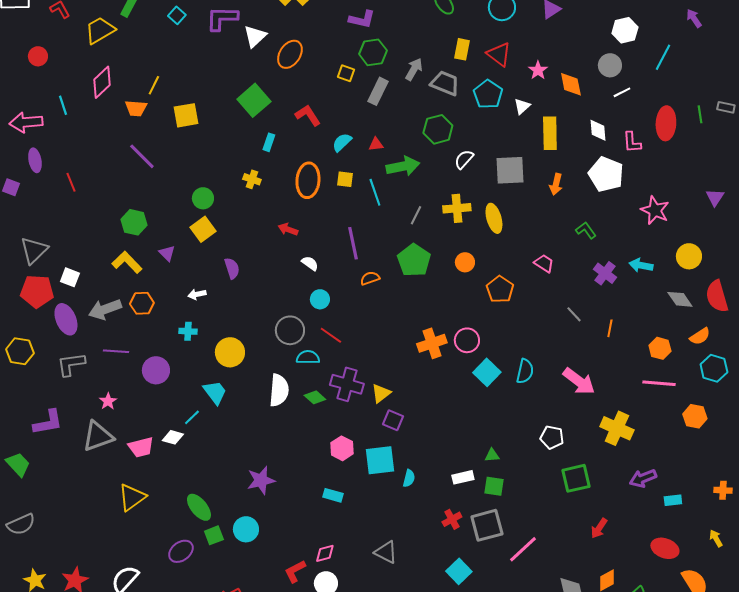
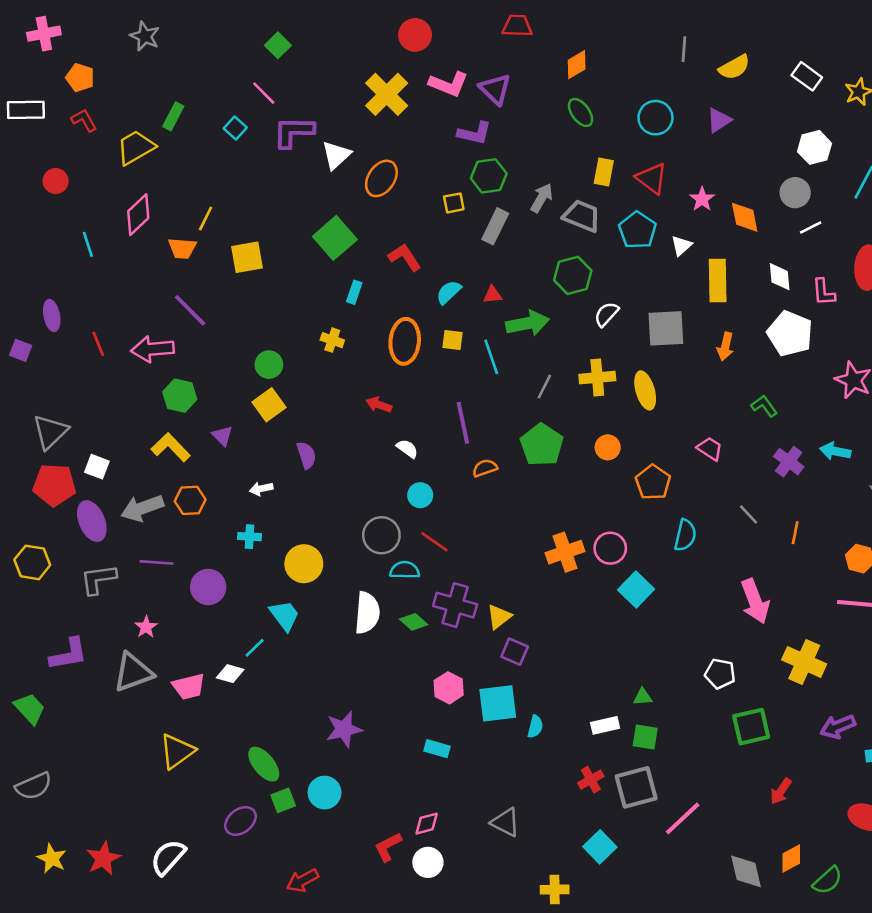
yellow square: (346, 73) -> (454, 203), turned -30
pink arrow: (26, 122) -> (153, 349), moved
cyan semicircle: (525, 371) -> (685, 535), moved
pink arrow: (579, 381) -> (755, 601), turned 32

